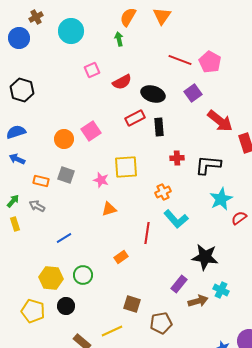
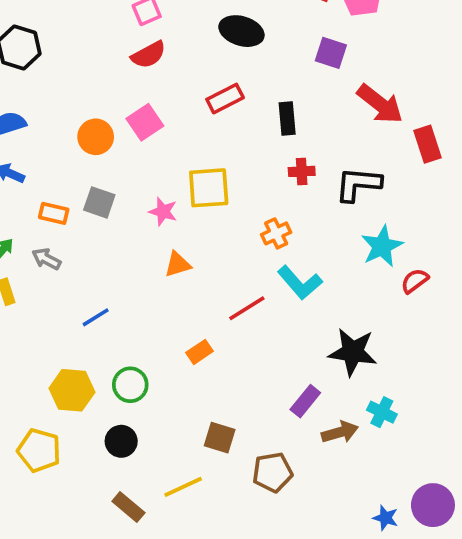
red semicircle: (122, 82) -> (148, 55), moved
purple square: (193, 93) -> (331, 53), turned -36
black ellipse: (153, 94) -> (241, 31), moved
black rectangle: (159, 127) -> (287, 119), moved
red line: (147, 233) -> (247, 308), turned 50
black circle: (66, 306) -> (121, 441), moved

